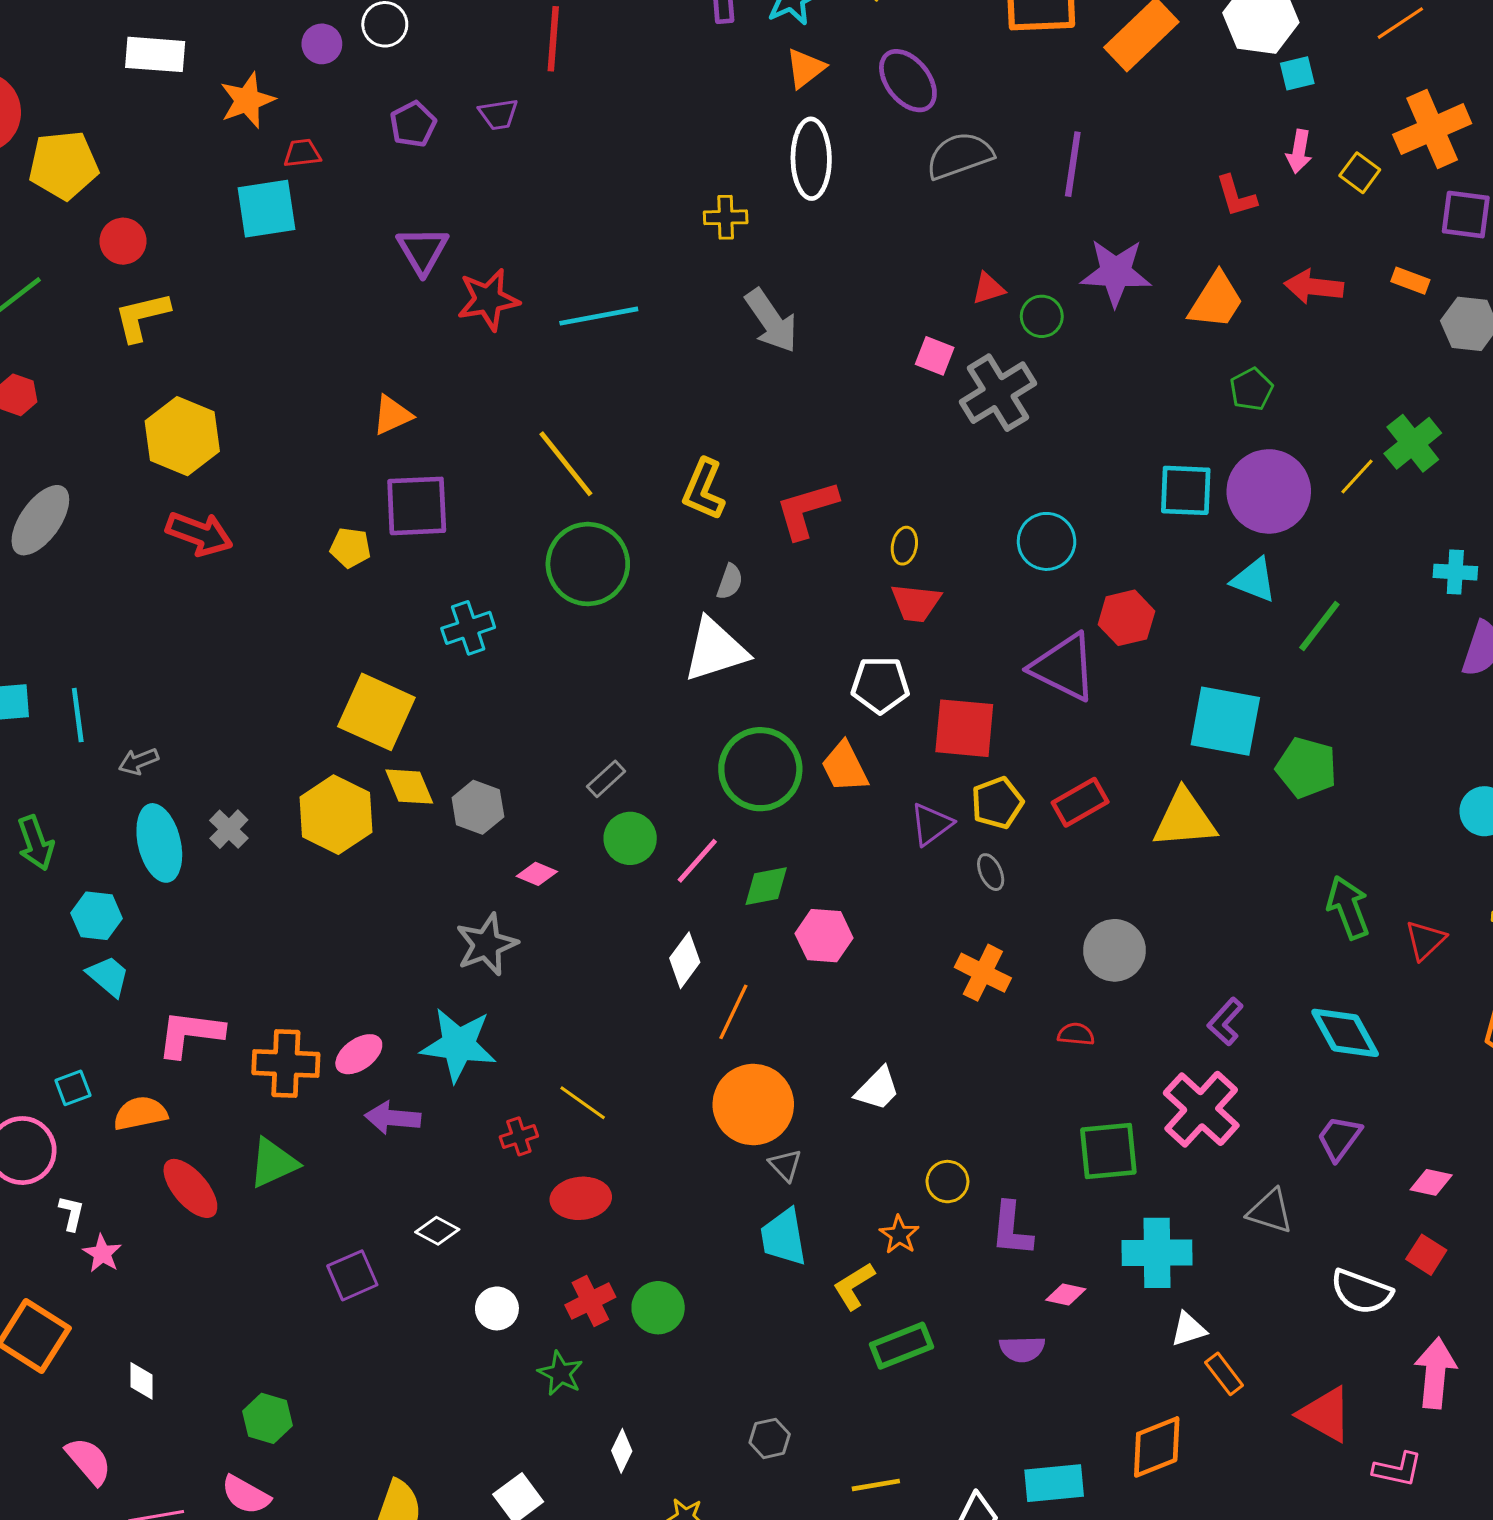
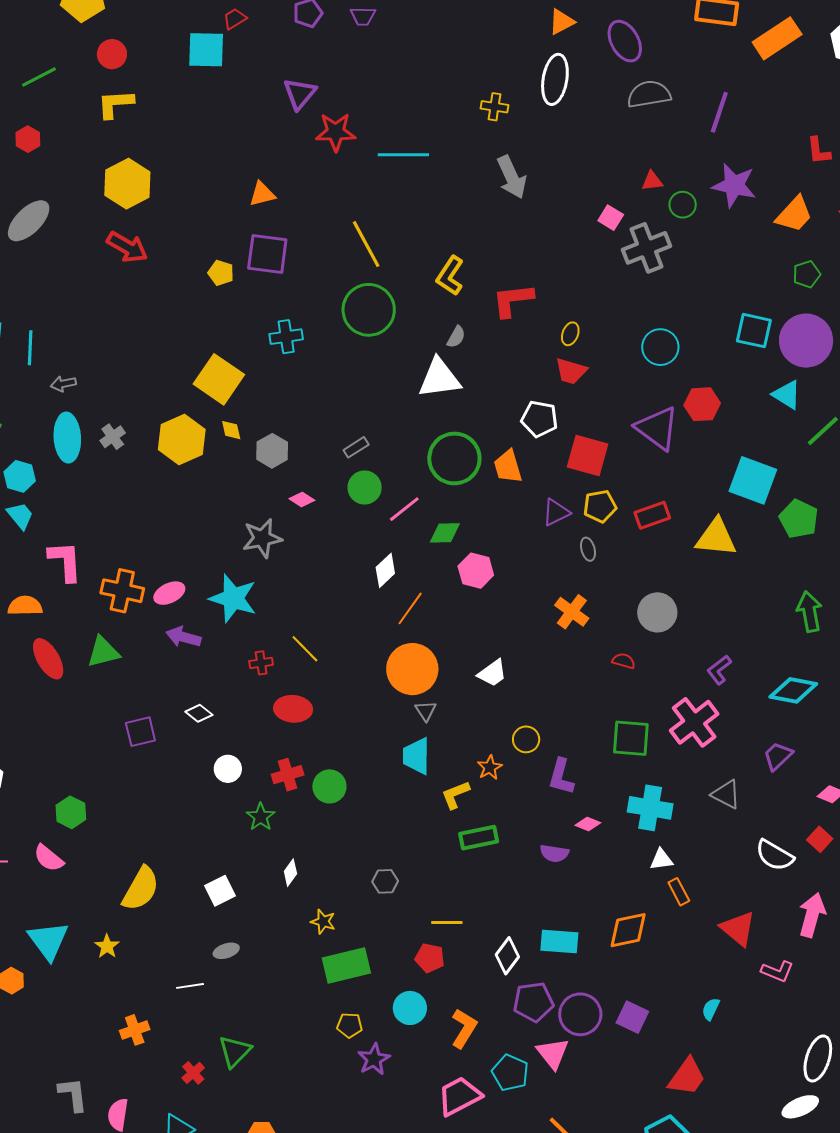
red trapezoid: (302, 153) -> (235, 19), turned -35
yellow diamond: (409, 787) -> (231, 430), size x0.7
cyan diamond: (1345, 1033) -> (793, 690), turned -60
pink L-shape: (190, 1034) -> (65, 561), turned 69

